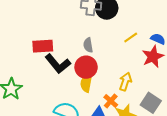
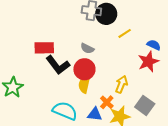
yellow line: (131, 38) -> (125, 33), moved
gray semicircle: (88, 45) -> (87, 48), turned -56

